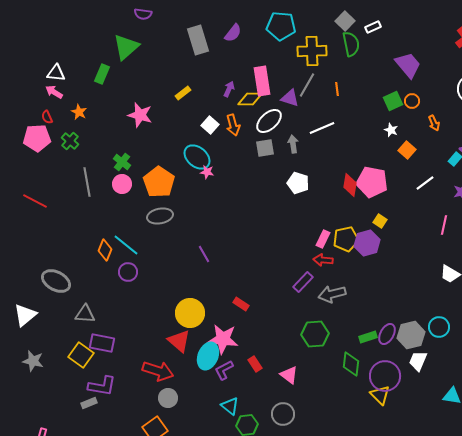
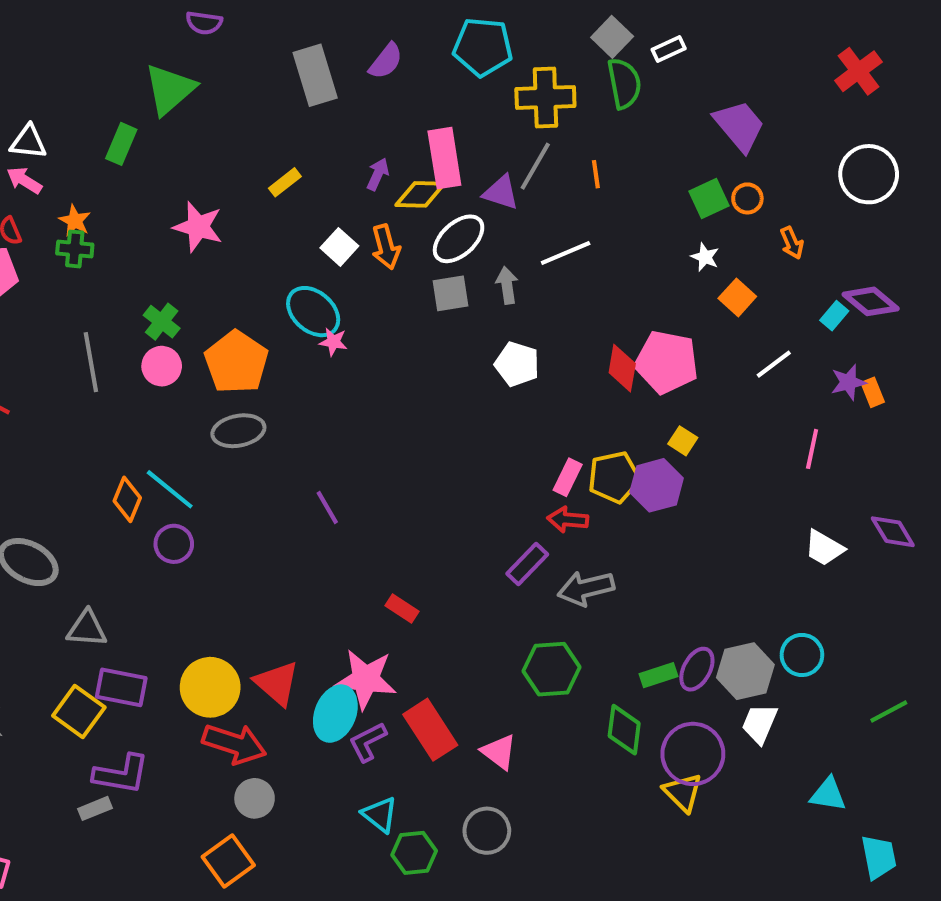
green cross: (70, 141) -> (75, 249), moved, turned -36
yellow circle: (190, 313) -> (210, 687), moved
red rectangle: (255, 364) -> (430, 730), size x1.8

